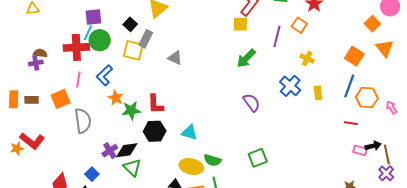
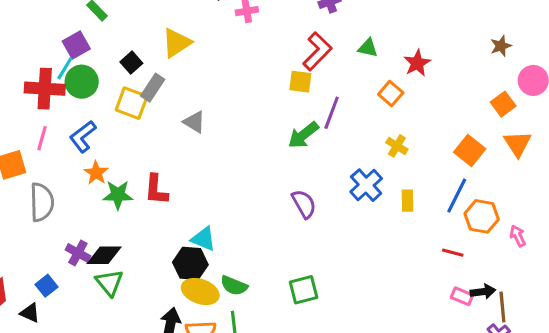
purple square: (93, 17) -> (76, 45), turned -30
purple line: (277, 36) -> (332, 113), moved
black hexagon: (155, 131) -> (190, 263), moved
purple cross: (110, 151) -> (78, 253), turned -35

